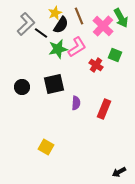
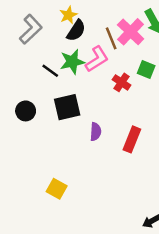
brown line: (79, 16) -> (111, 38), moved
black line: (41, 33) -> (50, 71), moved

